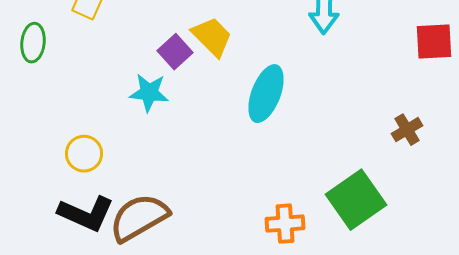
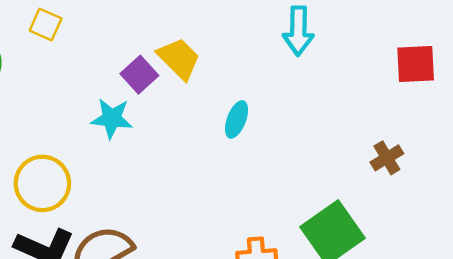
cyan ellipse: (266, 94) -> (236, 119), size x0.6
yellow circle: (84, 154) -> (42, 183), size x1.4

